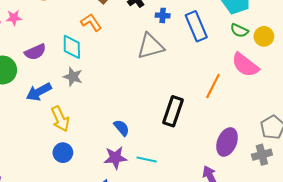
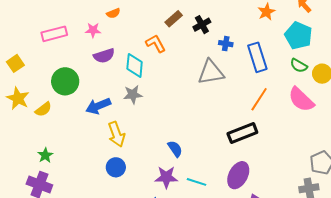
pink star: (14, 18) -> (93, 30), moved
purple semicircle: (35, 52) -> (104, 56), moved
gray star: (73, 77) -> (133, 95), turned -30
orange line: (213, 86) -> (259, 99), moved
black rectangle: (173, 111) -> (242, 133), moved, turned 44
purple ellipse: (227, 142) -> (238, 175), moved

